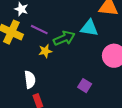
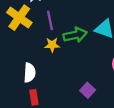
purple line: (39, 30) -> (50, 20), turned 42

